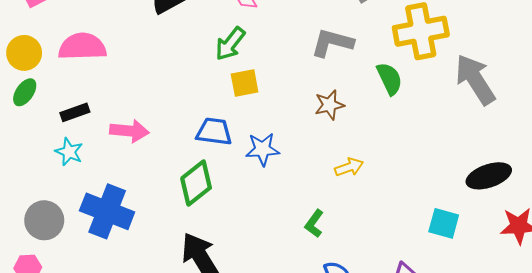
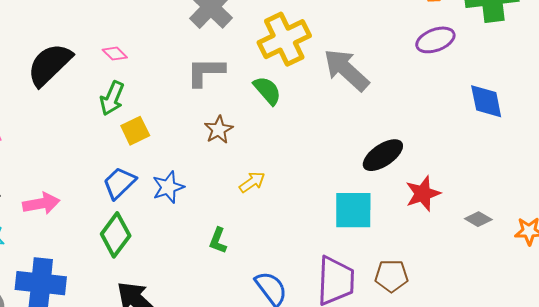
blue trapezoid: (214, 132) -> (119, 183), turned -36
cyan square: (444, 223) -> (353, 210), size x1.4
green L-shape: (314, 224) -> (218, 241), moved

